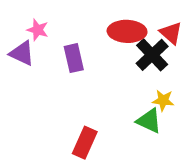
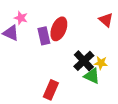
red ellipse: (127, 31) -> (59, 29), moved, turned -70
black cross: (152, 55) -> (84, 61), moved

